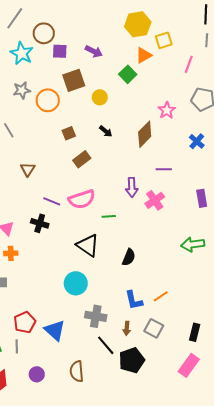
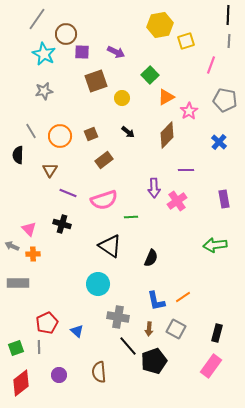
orange triangle: (144, 55) -> (166, 97), moved
orange circle: (48, 100) -> (60, 136), moved
purple line: (52, 201) -> (68, 193), moved
blue triangle: (55, 330) -> (77, 331), size x0.6

